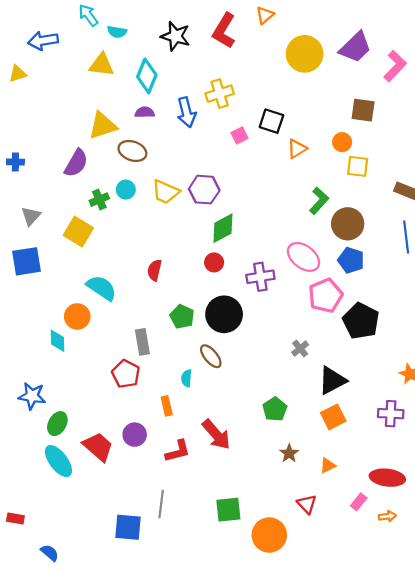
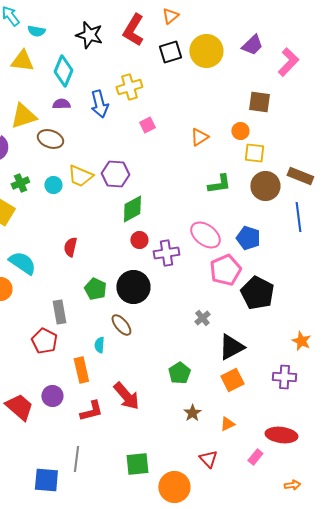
purple trapezoid: (355, 47) -> (252, 45), size x0.7
black square: (271, 121) -> (170, 52), moved, turned -35
cyan circle: (126, 190) -> (53, 185), moved
green L-shape: (319, 201) -> (219, 184), turned 40
brown circle: (348, 224) -> (265, 186), moved
red circle: (214, 262) -> (139, 240), moved
orange rectangle: (167, 406) -> (81, 370), size x1.4
orange arrow: (387, 516) -> (292, 485), moved

